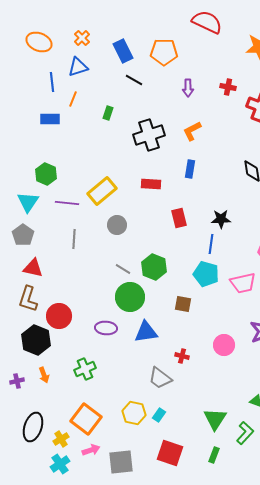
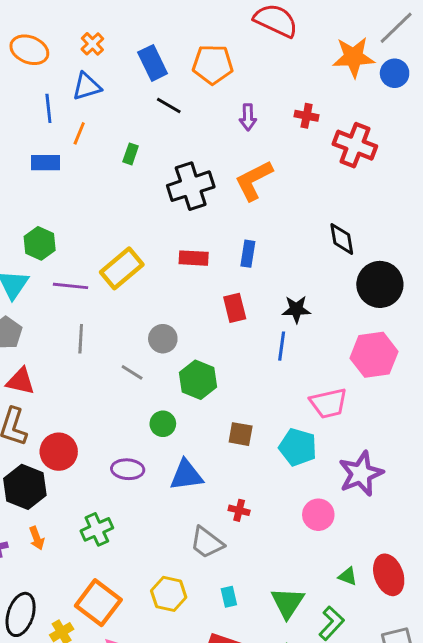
orange L-shape: (192, 131) -> (254, 180), size x1.4
blue rectangle: (190, 169) -> (248, 254), moved
gray circle: (117, 225) -> (163, 339), moved
gray line: (123, 269) -> (132, 372), moved
cyan pentagon: (206, 274) -> (298, 447), moved
green circle: (130, 297) -> (163, 424), size x0.6
pink circle: (224, 345) -> (318, 515), moved
cyan rectangle: (159, 415) -> (229, 597), moved, turned -48

